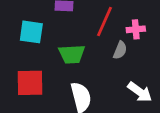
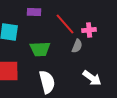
red line: (104, 22) -> (65, 24), turned -65

